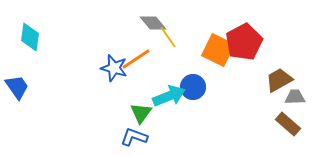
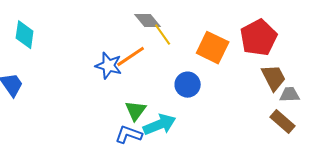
red pentagon: (244, 42) -> (259, 38), moved
brown trapezoid: (279, 80) -> (274, 78), turned 92
cyan arrow: (169, 96) -> (160, 125), moved

